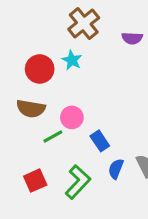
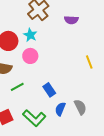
pink circle: (72, 117) -> (30, 56), moved
green L-shape: (78, 182) -> (34, 118), turned 90

